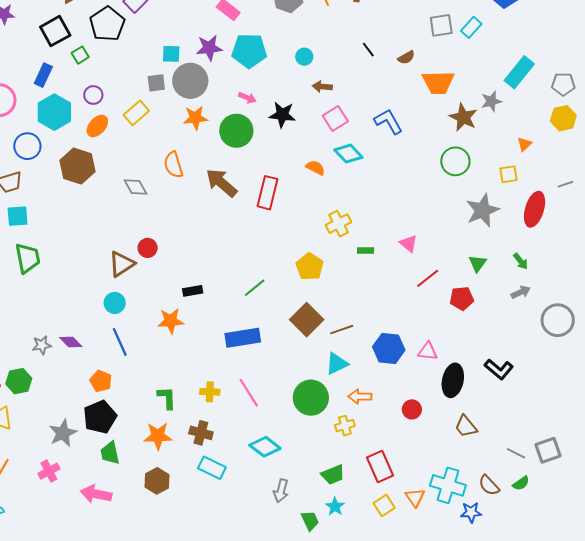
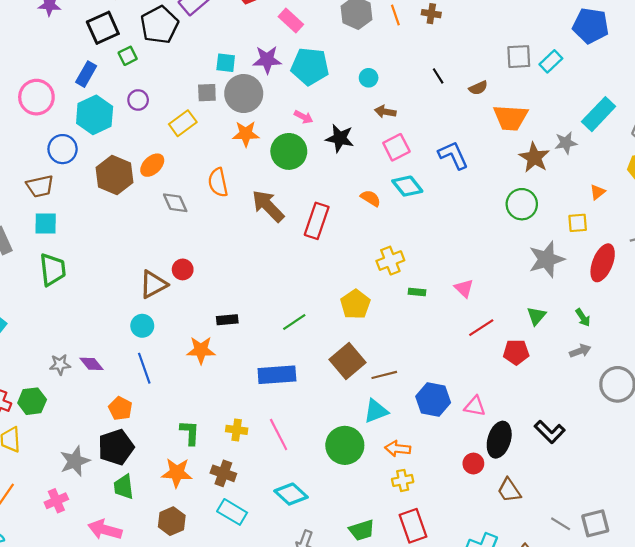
orange ellipse: (97, 126) -> (152, 165), moved
red circle: (412, 409) -> (473, 464), moved
yellow cross: (345, 426) -> (403, 480), moved

